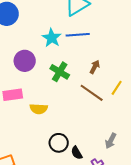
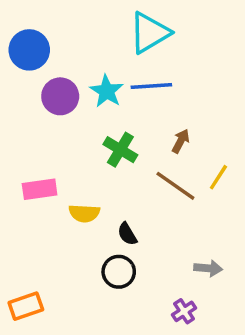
purple circle: (25, 61) -> (60, 96), moved
gray arrow: (111, 141) -> (208, 268), turned -112
black semicircle: (77, 153) -> (127, 234), moved

